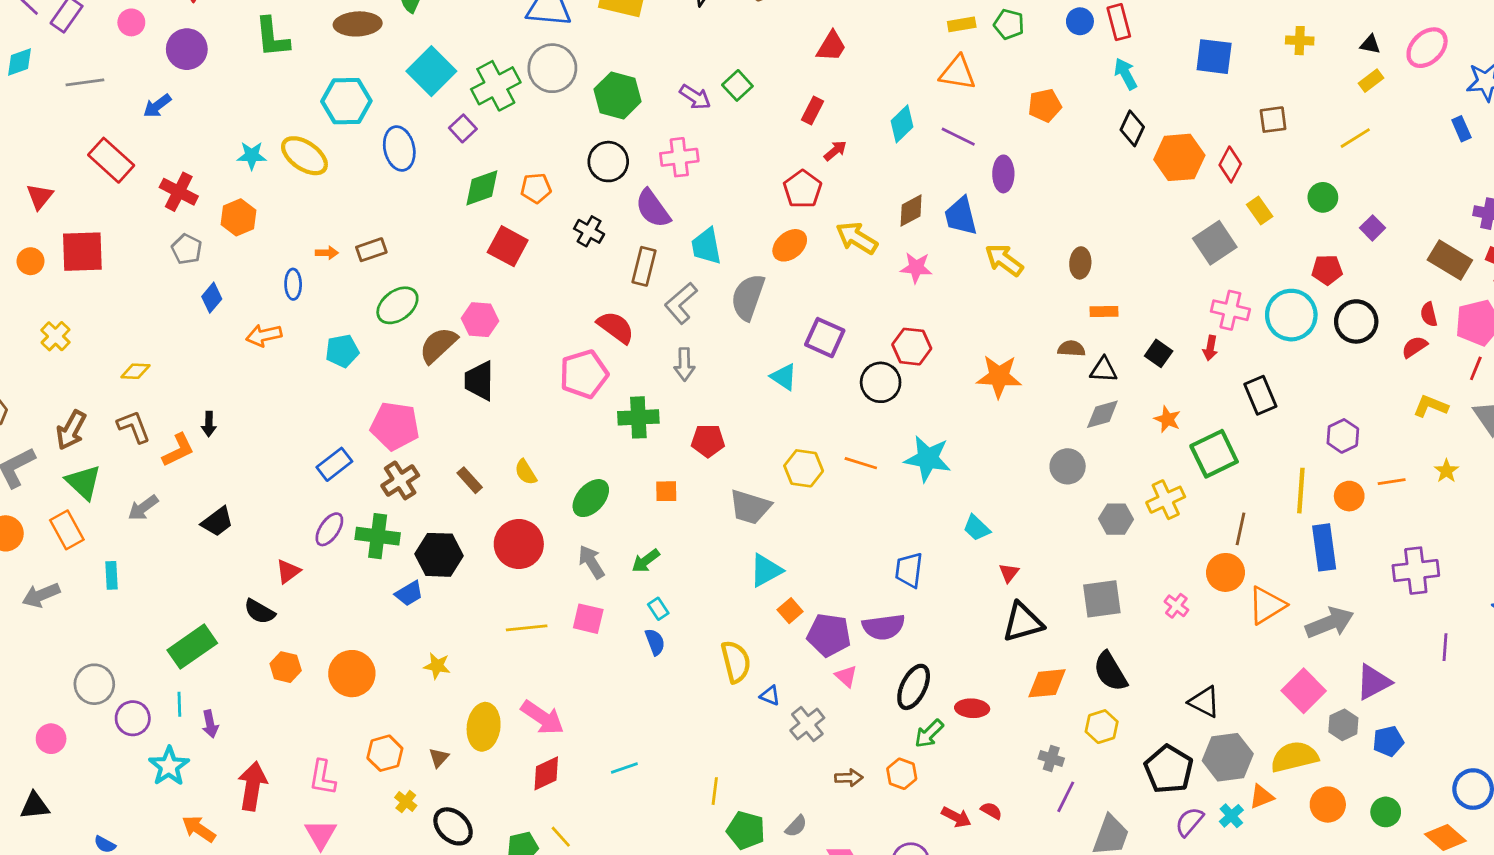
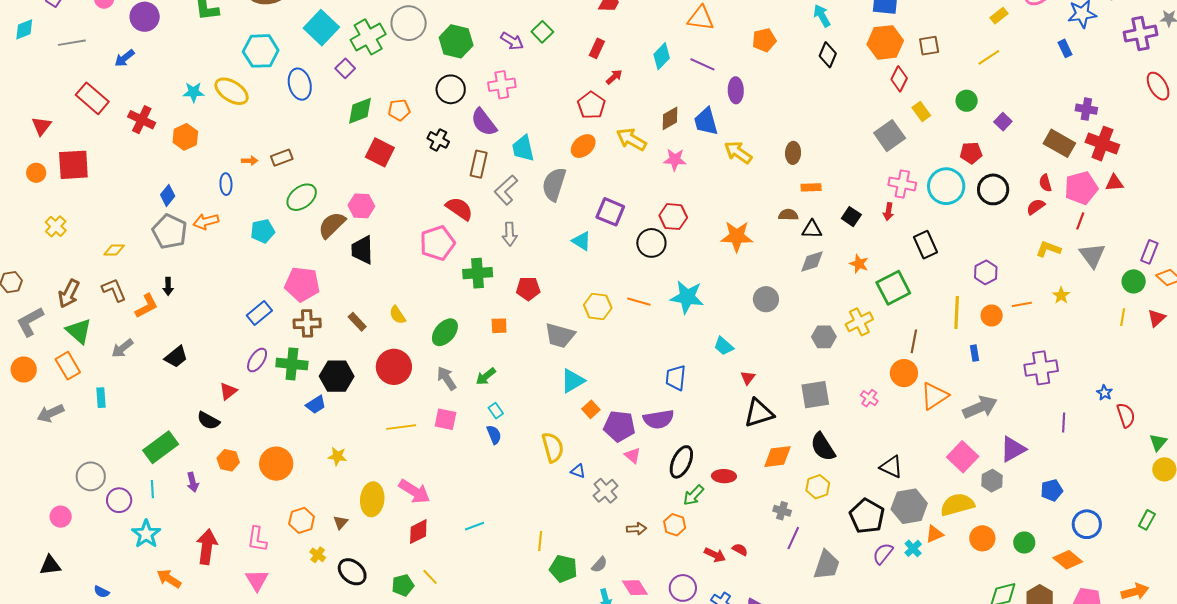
orange hexagon: (1179, 157) -> (885, 42), moved
gray pentagon: (187, 249) -> (170, 232), moved, size x1.6
gray circle: (1068, 466) -> (766, 299), moved
brown cross: (400, 480) -> (307, 323), turned 32
blue rectangle: (1324, 547) -> (975, 353), size x0.5
purple arrow: (210, 724) -> (193, 482), moved
blue pentagon: (1388, 741) -> (1052, 490), moved

